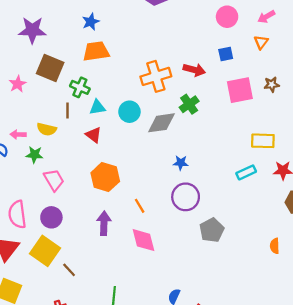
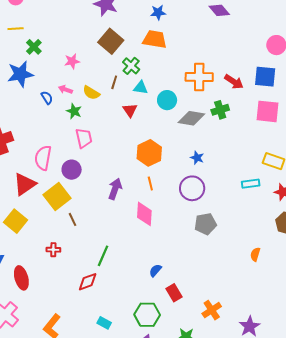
blue square: (226, 54) -> (265, 77), size x1.6
pink star: (18, 84) -> (72, 61), moved
orange hexagon: (105, 177) -> (149, 153), moved

